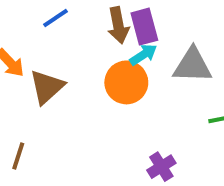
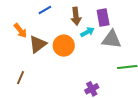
purple rectangle: (144, 27) -> (103, 18), moved
orange circle: (126, 82) -> (64, 46), moved

